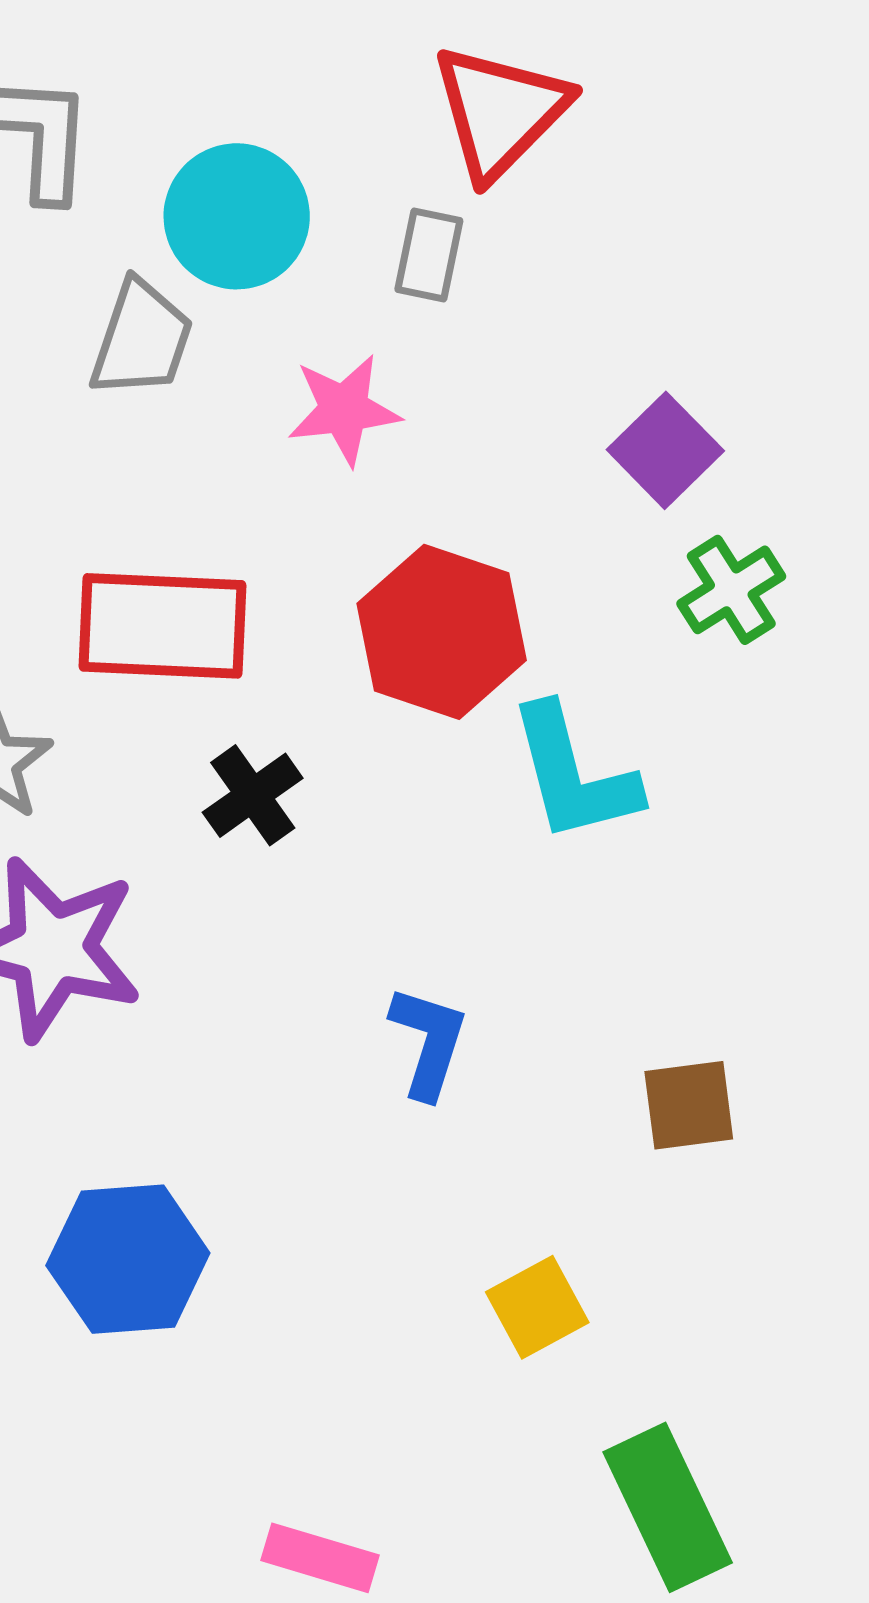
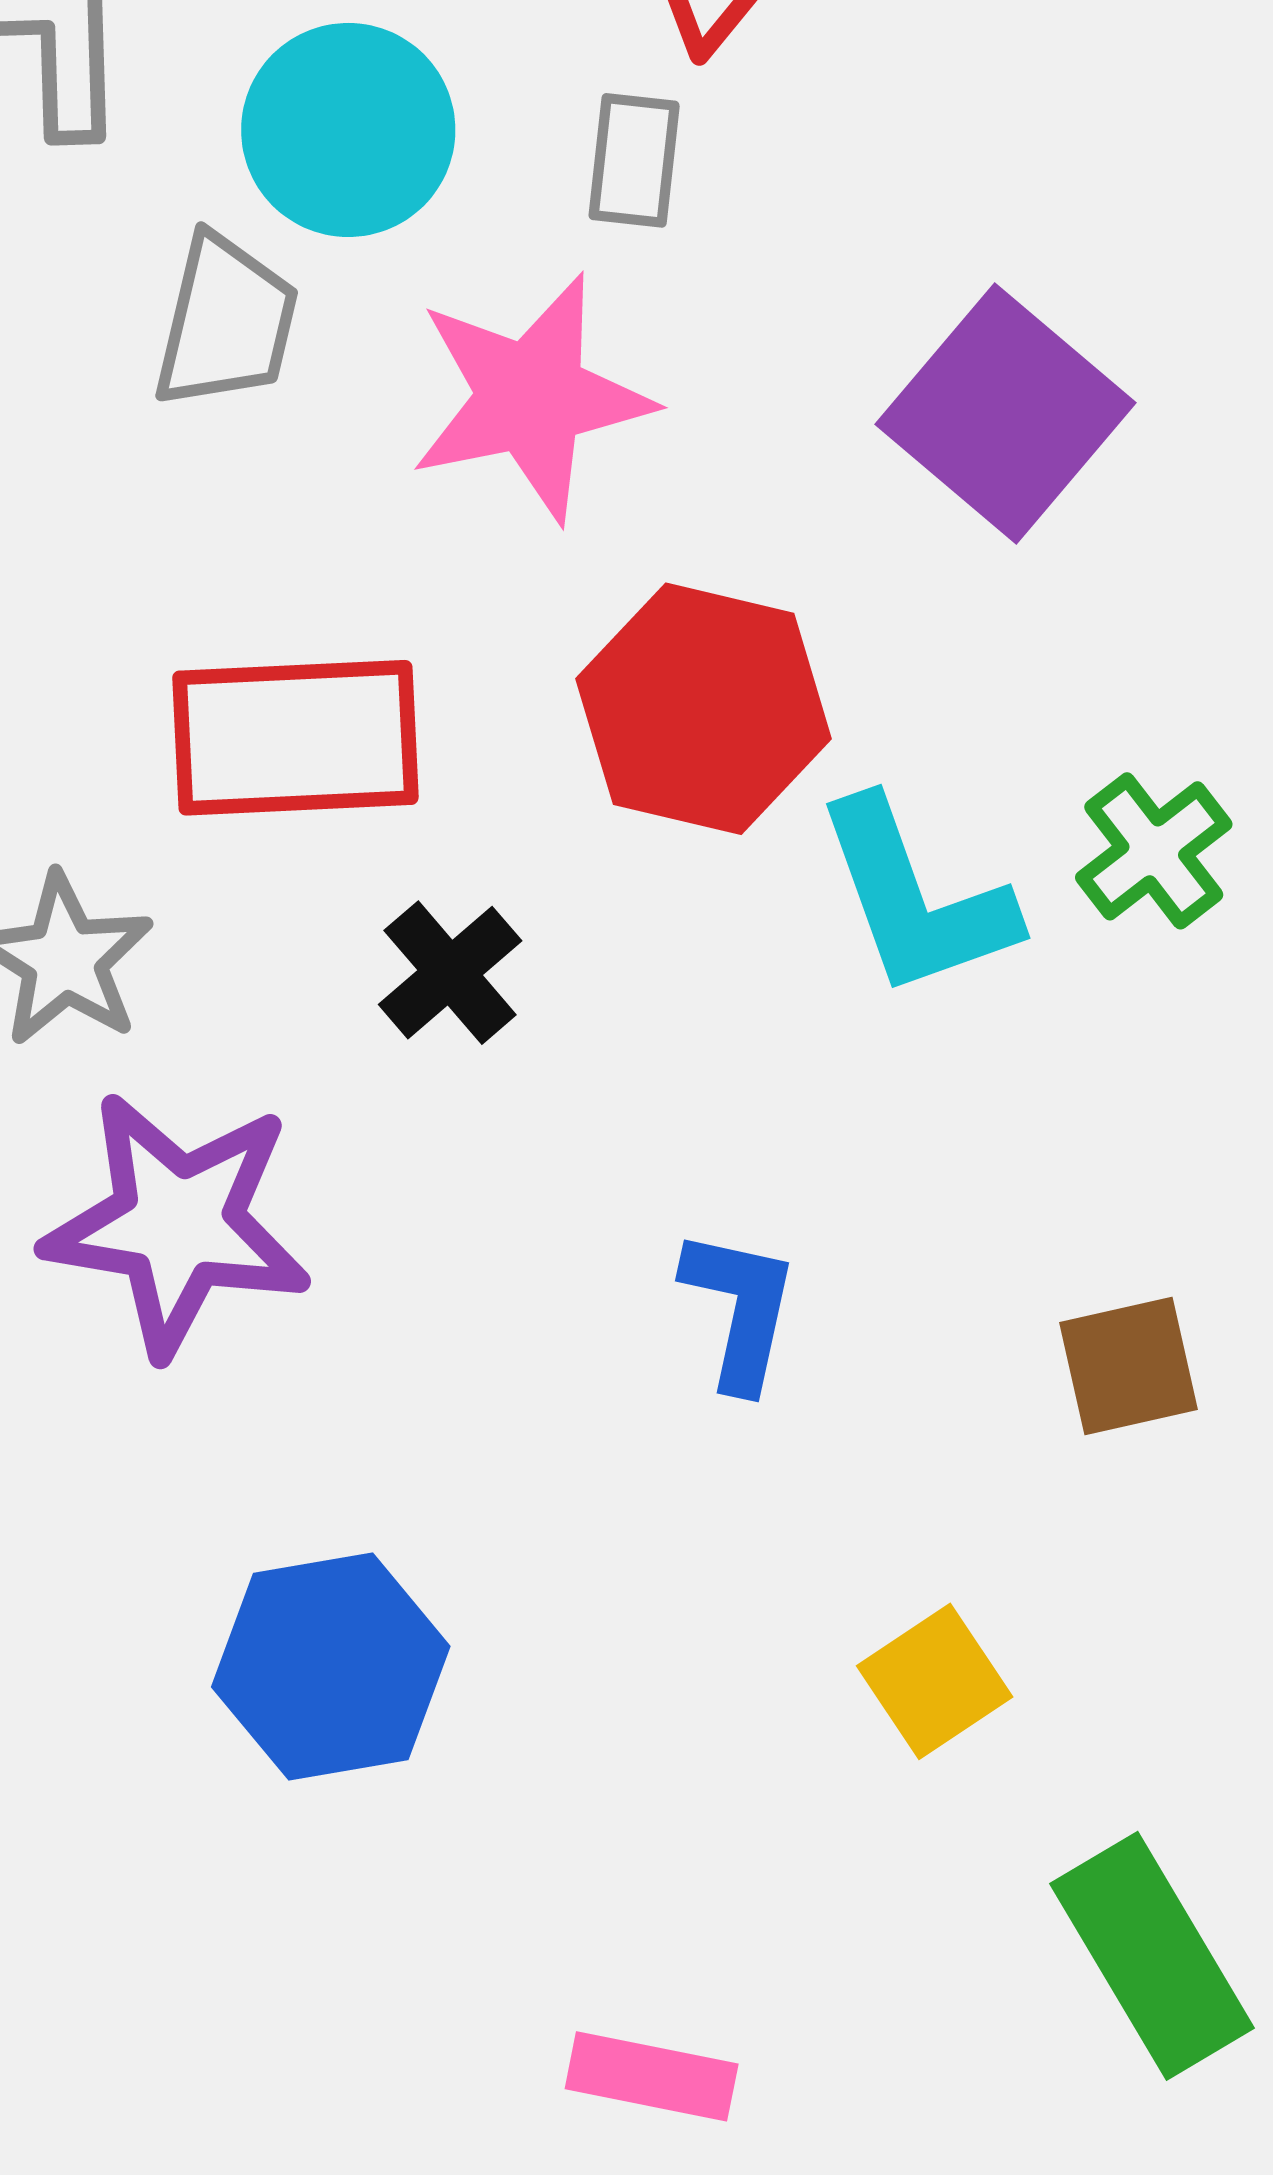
pink star: (344, 410) -> (531, 398), size x1.5
purple square: (665, 450) -> (1006, 413), size x1.5
green cross: (731, 590) -> (1154, 851), moved

